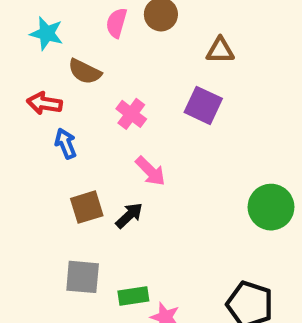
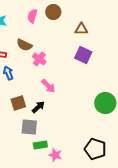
brown semicircle: (85, 72) -> (24, 45), moved
purple square: (203, 105) -> (83, 55), moved
gray square: (83, 277) -> (29, 127), moved

